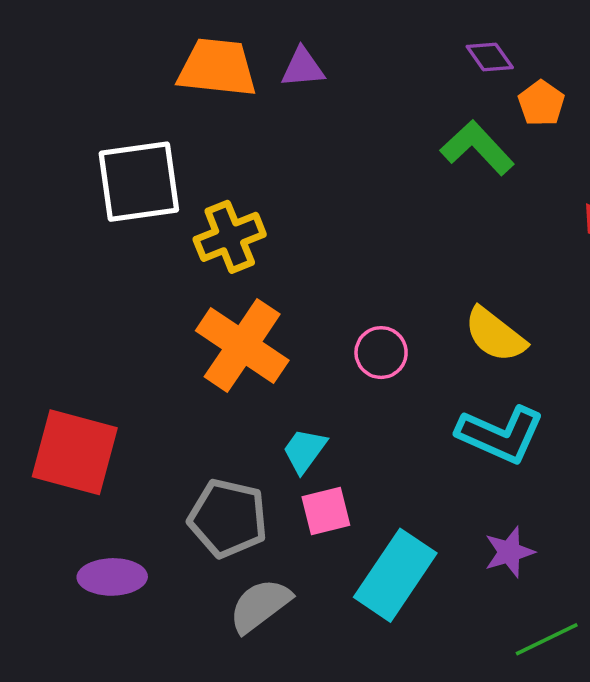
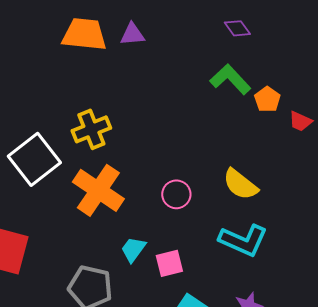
orange pentagon: (541, 103) -> (267, 99), moved
white square: (139, 182) -> (34, 159), moved, turned -30
pink square: (326, 511) -> (169, 263), moved

